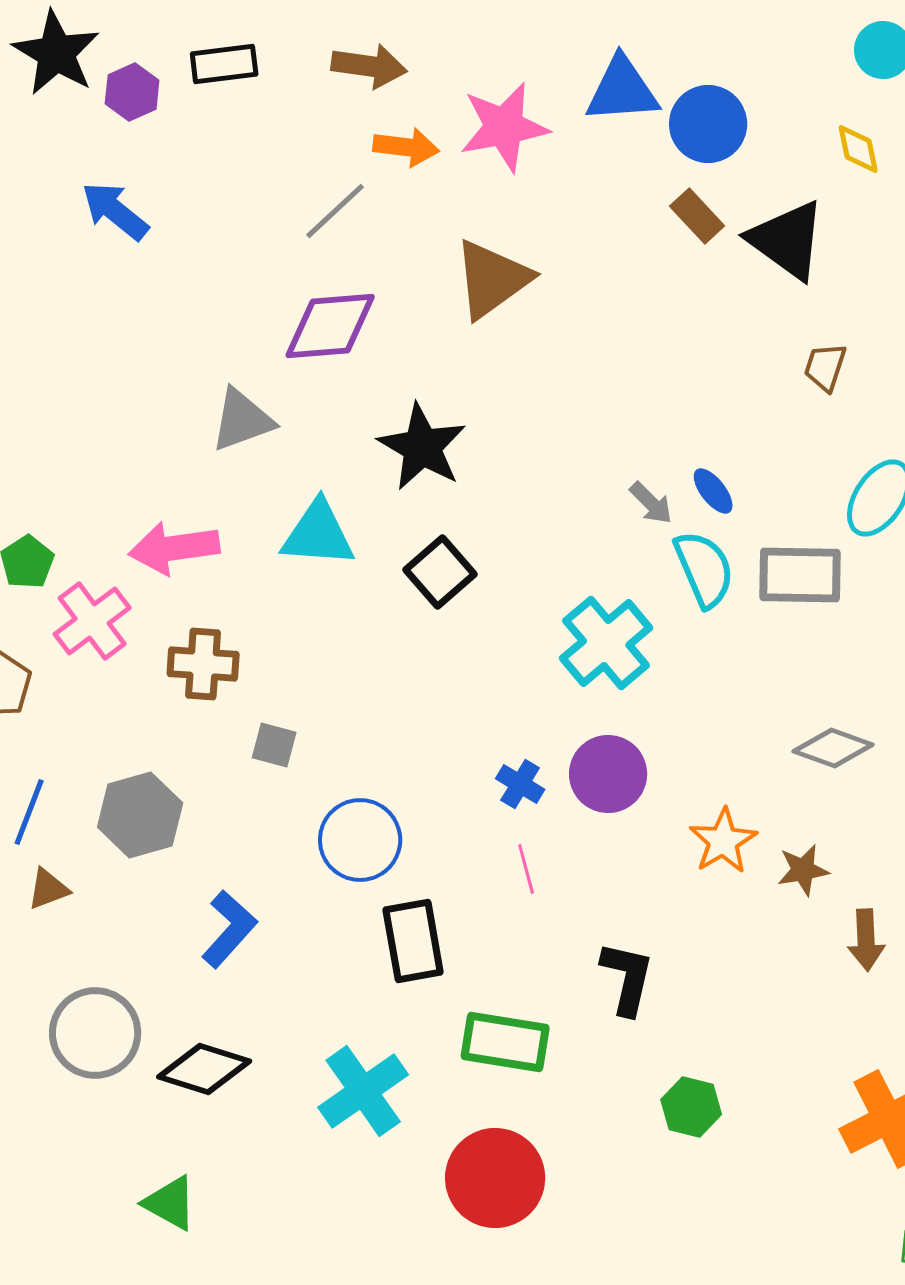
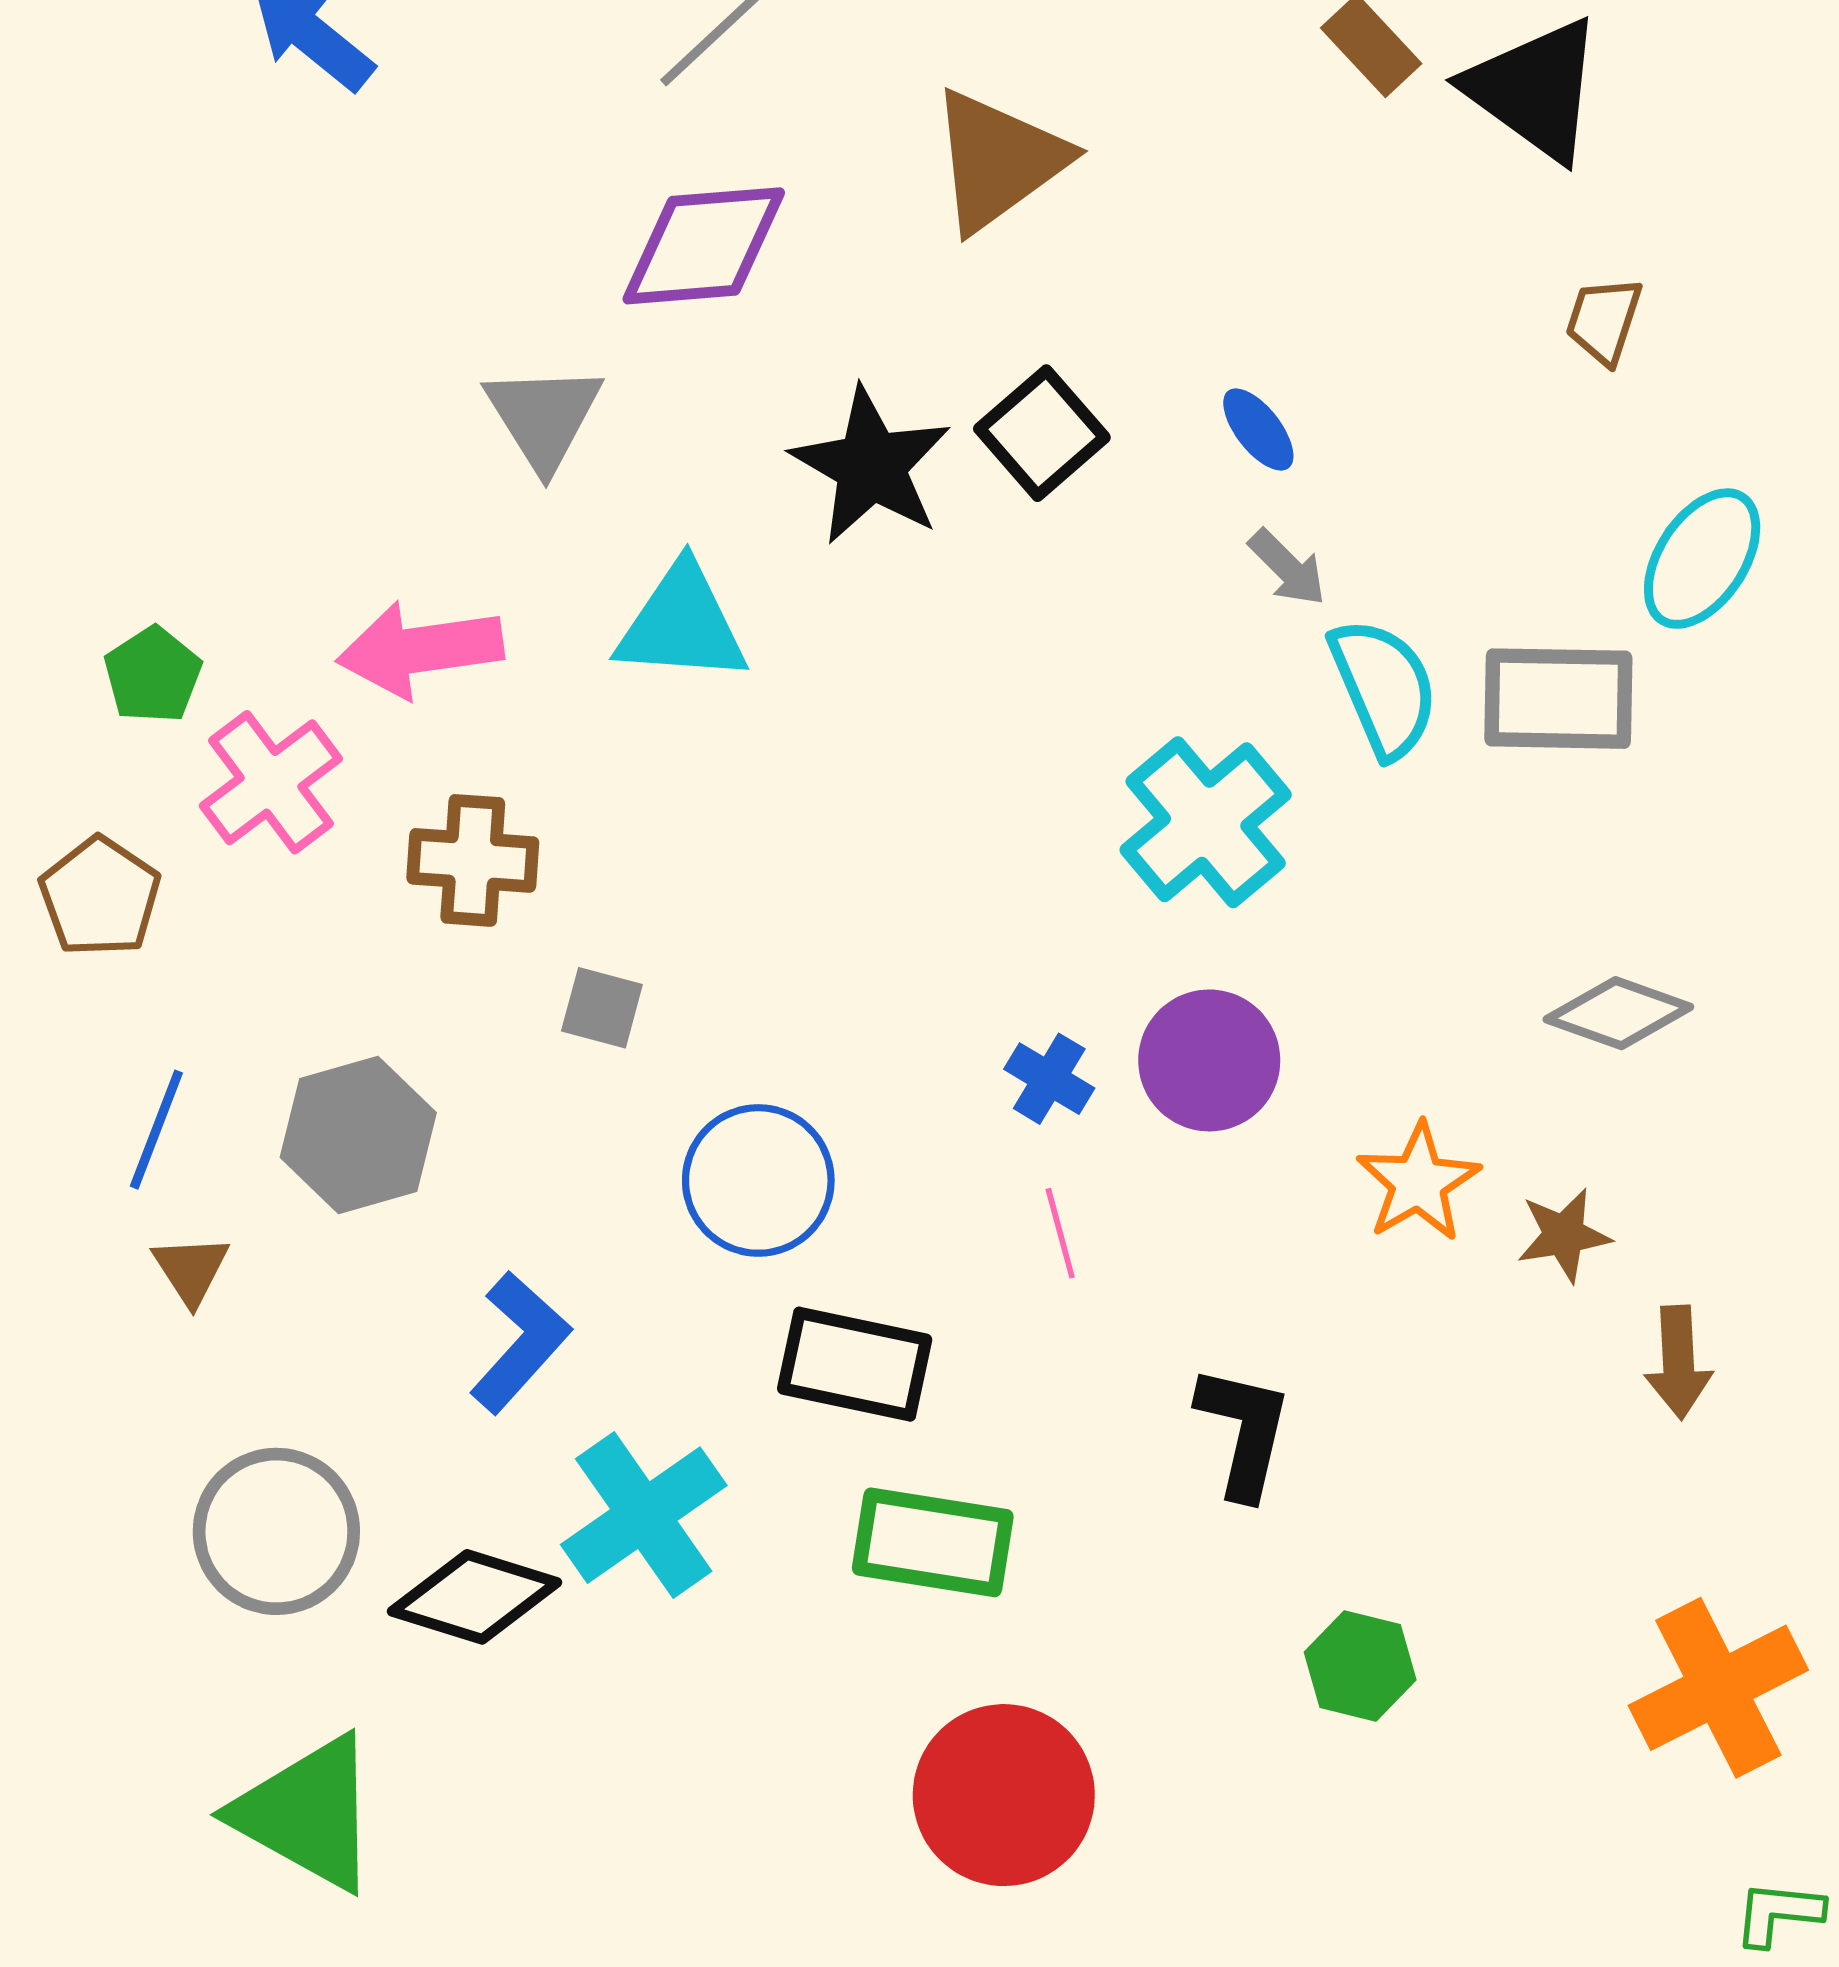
gray triangle: (242, 420) -> (544, 417), turned -42
blue ellipse: (713, 491) -> (1258, 429), moved
black square: (440, 572) -> (1042, 433), moved
brown triangle: (48, 889) -> (191, 1270), turned -42
black rectangle: (413, 941) -> (855, 1364), turned -68
green rectangle: (505, 1042) -> (933, 1542), moved
cyan cross: (363, 1091) -> (644, 1515), moved
green triangle: (170, 1203) -> (307, 1813), moved, size x1.6

